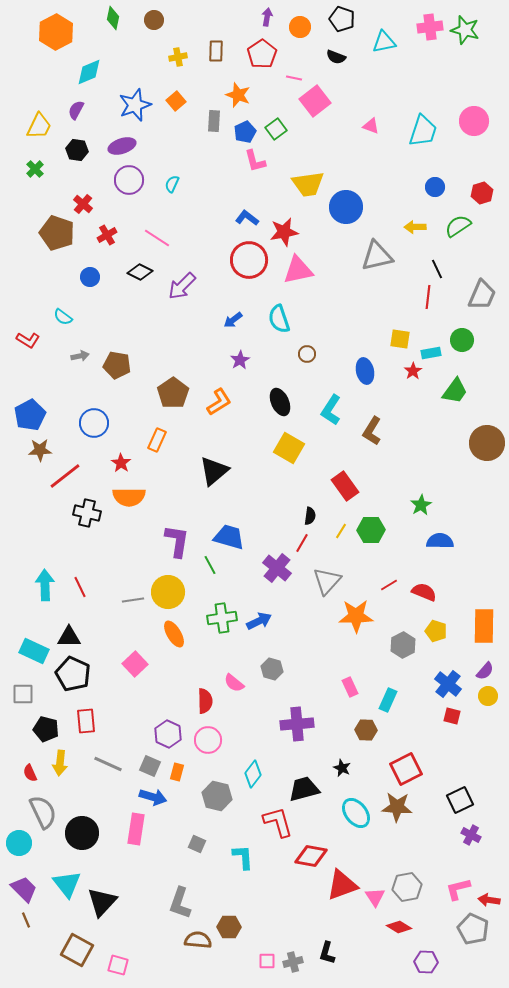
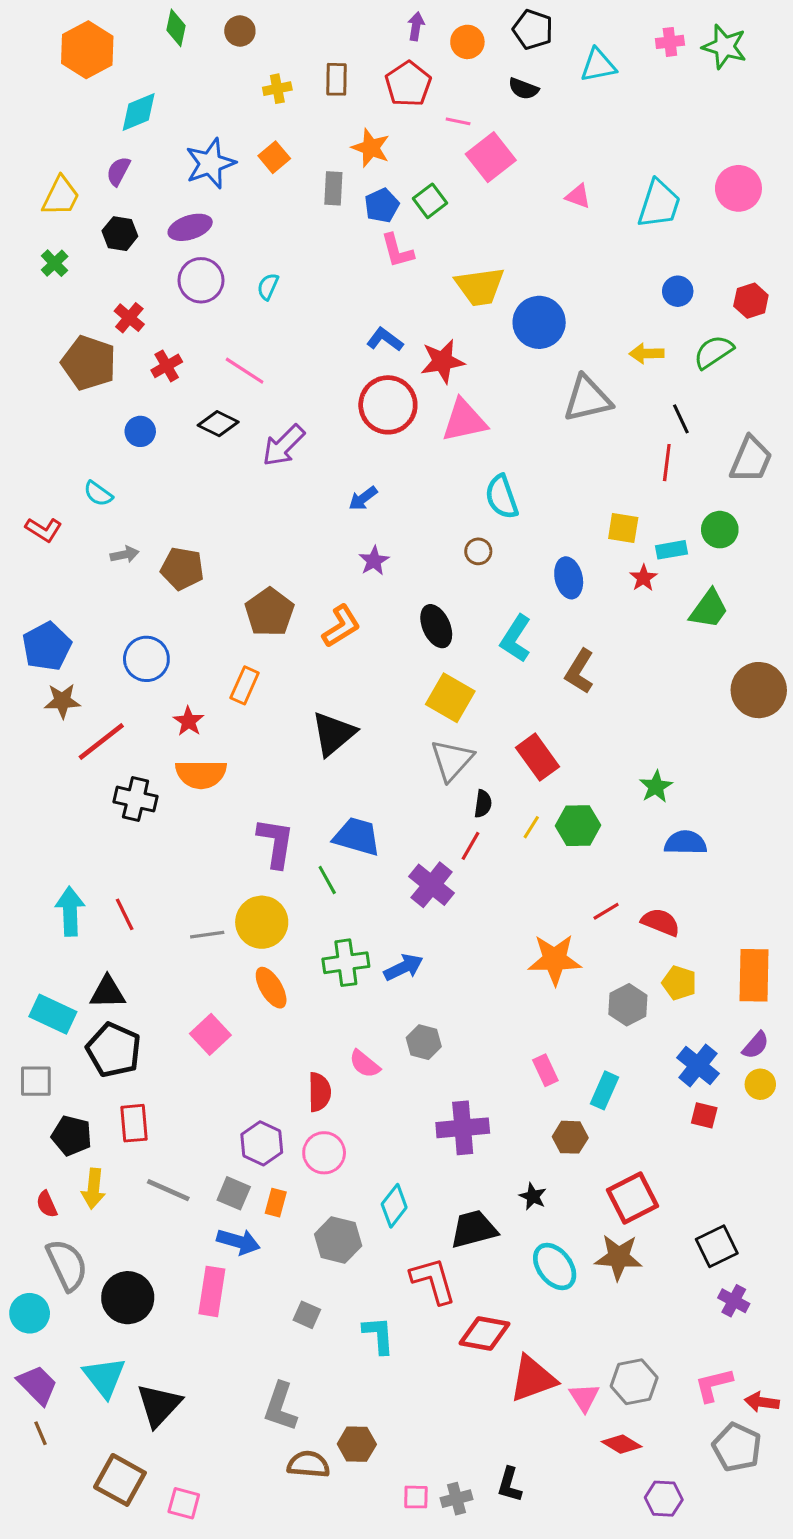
pink cross: (430, 27) -> (670, 42), size x0.7
cyan semicircle: (279, 319) -> (502, 497), moved
gray triangle: (327, 581) -> (452, 760), moved

